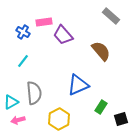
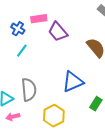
cyan line: (23, 61) -> (22, 51), moved

